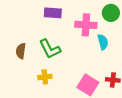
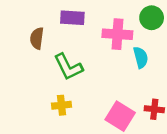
brown semicircle: (21, 51) -> (37, 38), moved

